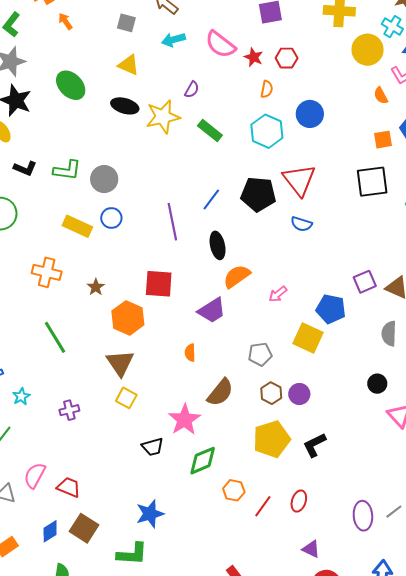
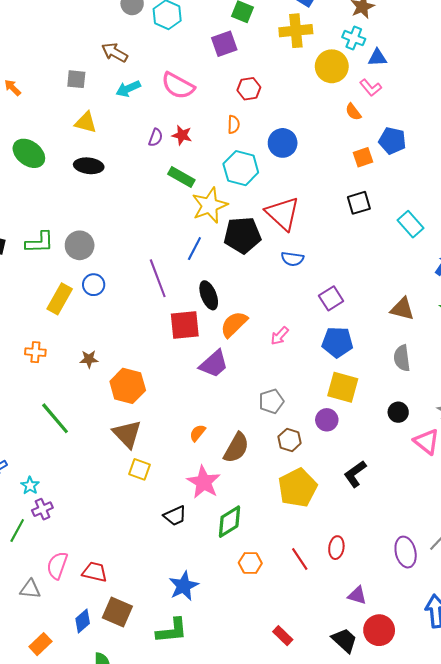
red star: (254, 57) -> (182, 135), moved
yellow star: (163, 117) -> (210, 205), moved
black square: (372, 182) -> (359, 203), size x0.7
yellow rectangle: (77, 226) -> (60, 299), turned -76
orange cross: (47, 272) -> (35, 352), size x0.7
purple square: (365, 282) -> (331, 298), moved
red square: (159, 284) -> (185, 325), moved
brown star: (96, 287) -> (89, 359), turned -30
yellow square: (308, 338) -> (343, 387), moved
orange semicircle: (190, 353) -> (198, 433), moved, turned 48
purple circle: (299, 394) -> (327, 420), moved
purple cross: (69, 410) -> (42, 509), moved
black L-shape: (315, 445) -> (355, 474), moved
orange hexagon: (234, 490) -> (250, 563), moved
red line: (263, 506) -> (300, 559), turned -60

